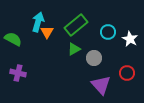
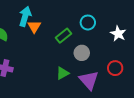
green rectangle: (76, 25) -> (64, 36), moved, size x0.7
cyan circle: (108, 32) -> (88, 23), moved
green triangle: (74, 49) -> (63, 73), moved

